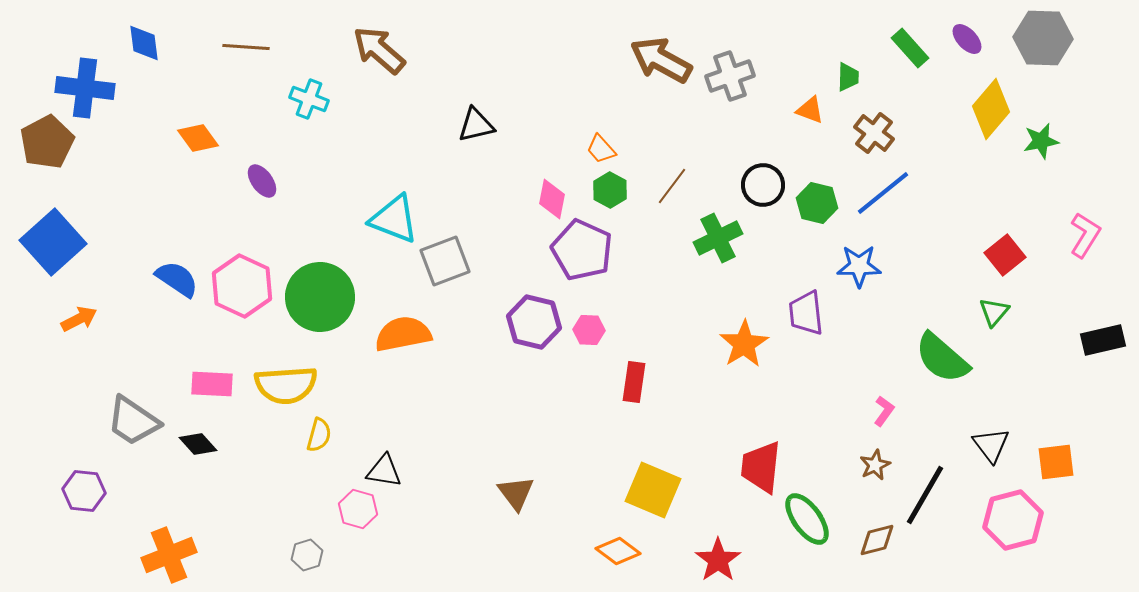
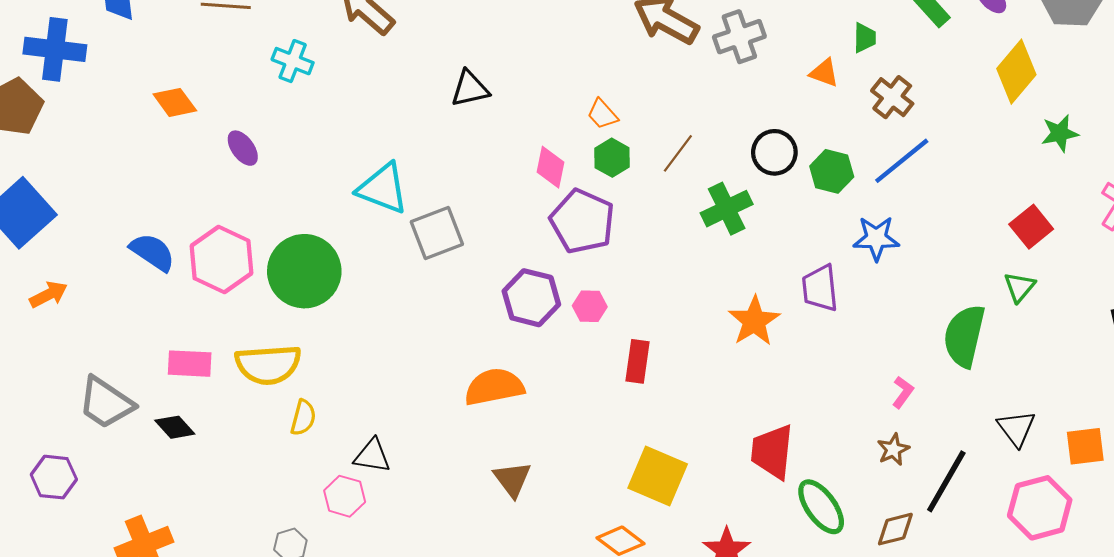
green star: (1041, 141) -> (1060, 133), moved
orange semicircle: (403, 334) -> (494, 387), moved
green semicircle: (942, 358) -> (964, 336), turned 62

